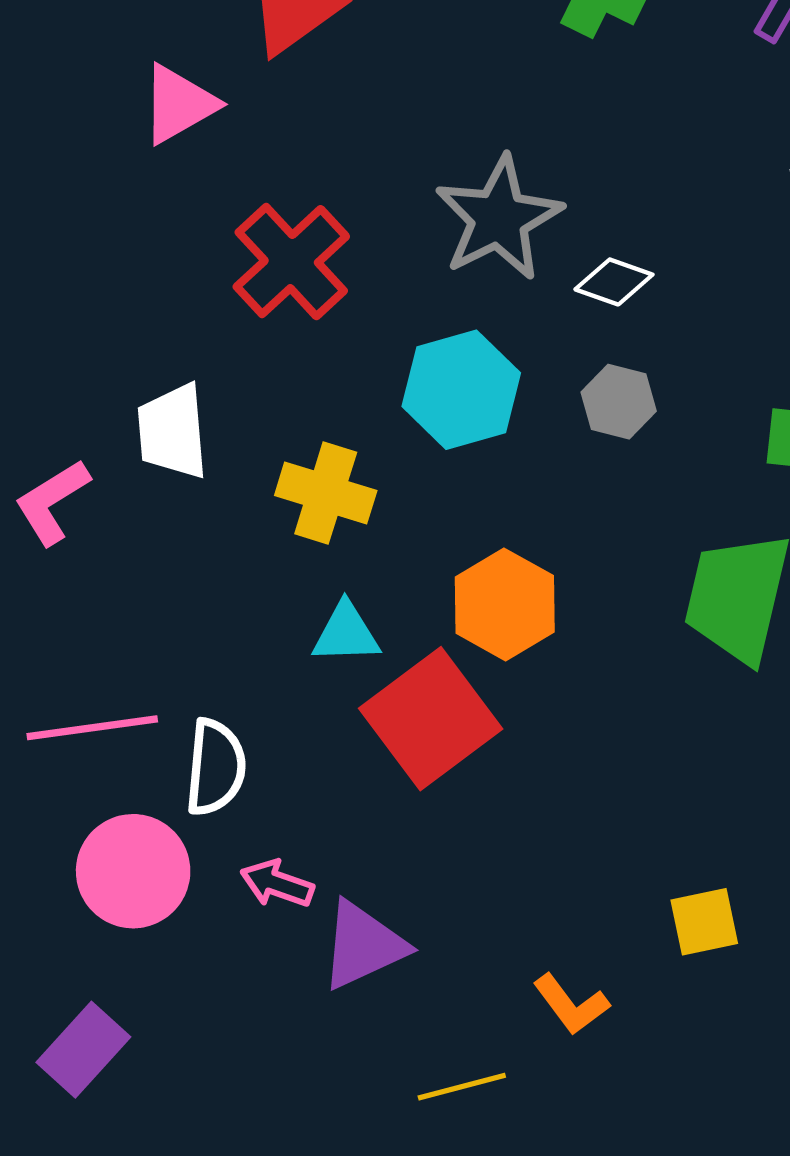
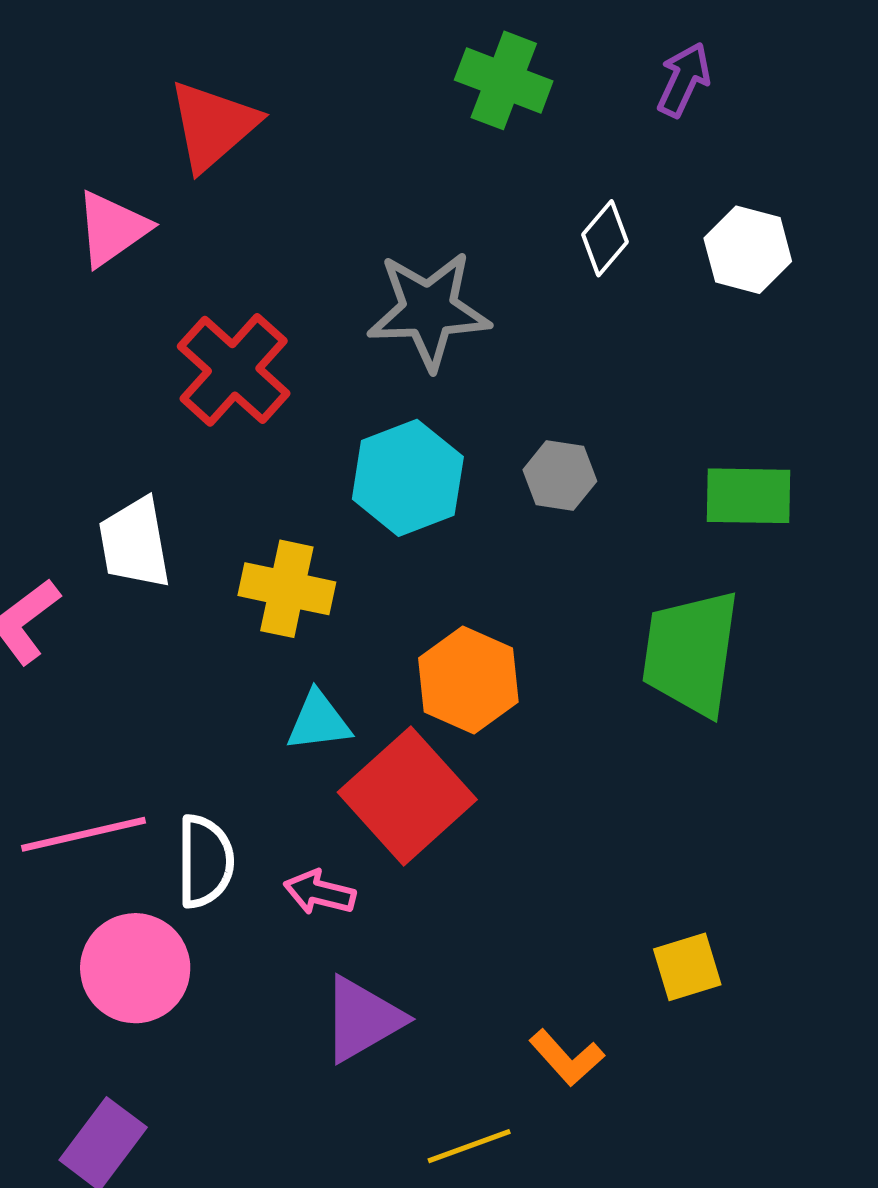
gray star: (499, 218) -> (429, 310), turned 30
white diamond: (614, 282) -> (605, 238), moved, turned -64
pink arrow: (277, 884) -> (320, 892), moved

